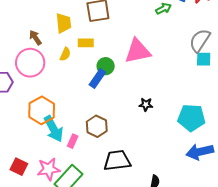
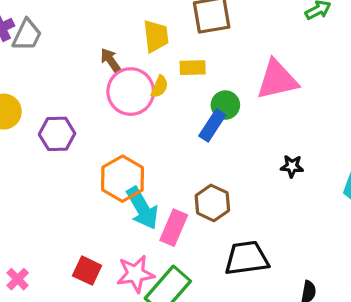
pink circle: (30, 63) -> (131, 92), moved
pink rectangle: (73, 141) -> (174, 228), size x1.5

